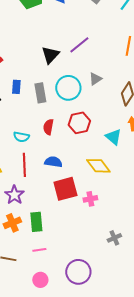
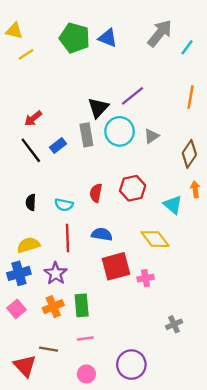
blue rectangle: (16, 87) -> (58, 146), turned 48
cyan circle: (68, 88) -> (120, 131), moved
gray rectangle: (40, 93) -> (86, 135), moved

